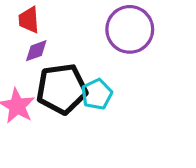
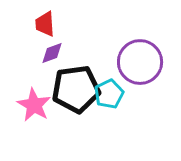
purple circle: (130, 29) -> (140, 62), moved

